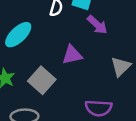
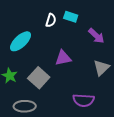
purple arrow: (97, 25) -> (96, 36), moved

